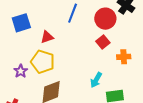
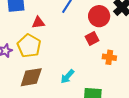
cyan arrow: (96, 80) -> (67, 76), moved

